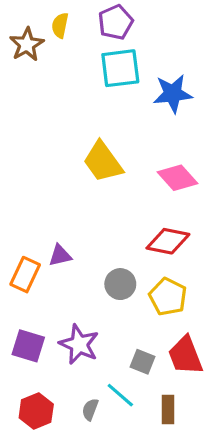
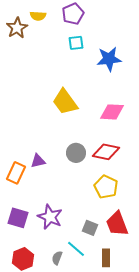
yellow semicircle: (60, 25) -> (38, 16), turned -98
cyan square: (120, 68) -> (76, 43), size x0.6
pink diamond: (177, 178) -> (112, 112), turned -45
gray circle: (120, 284) -> (76, 153), moved

